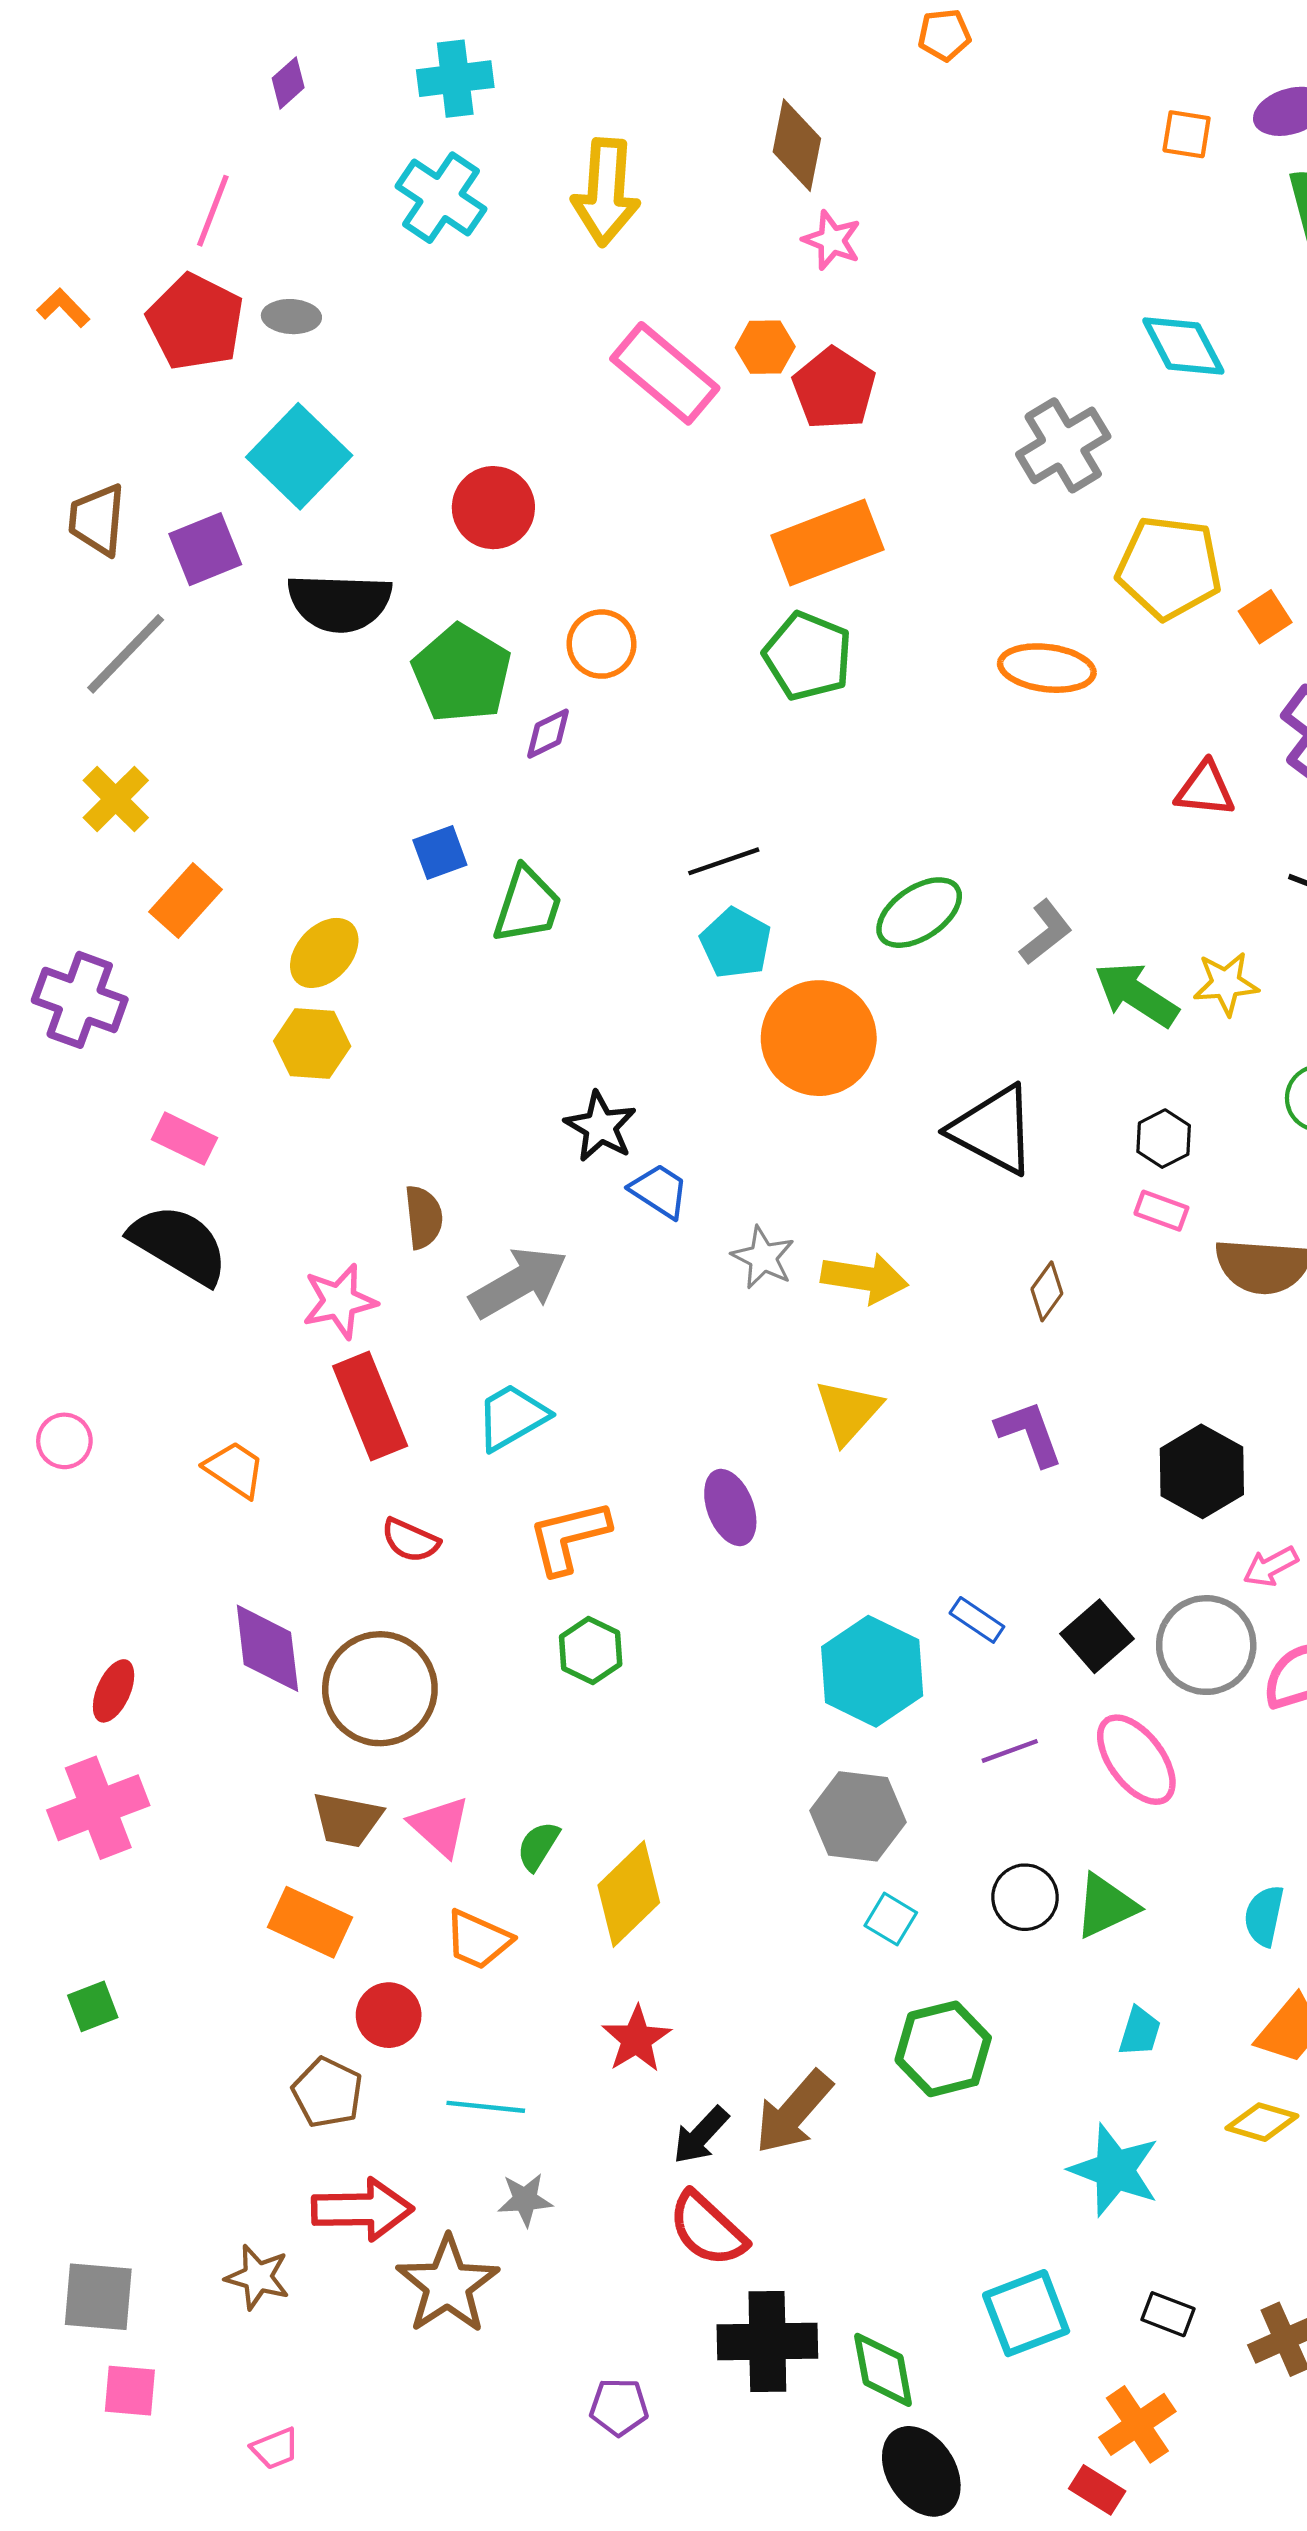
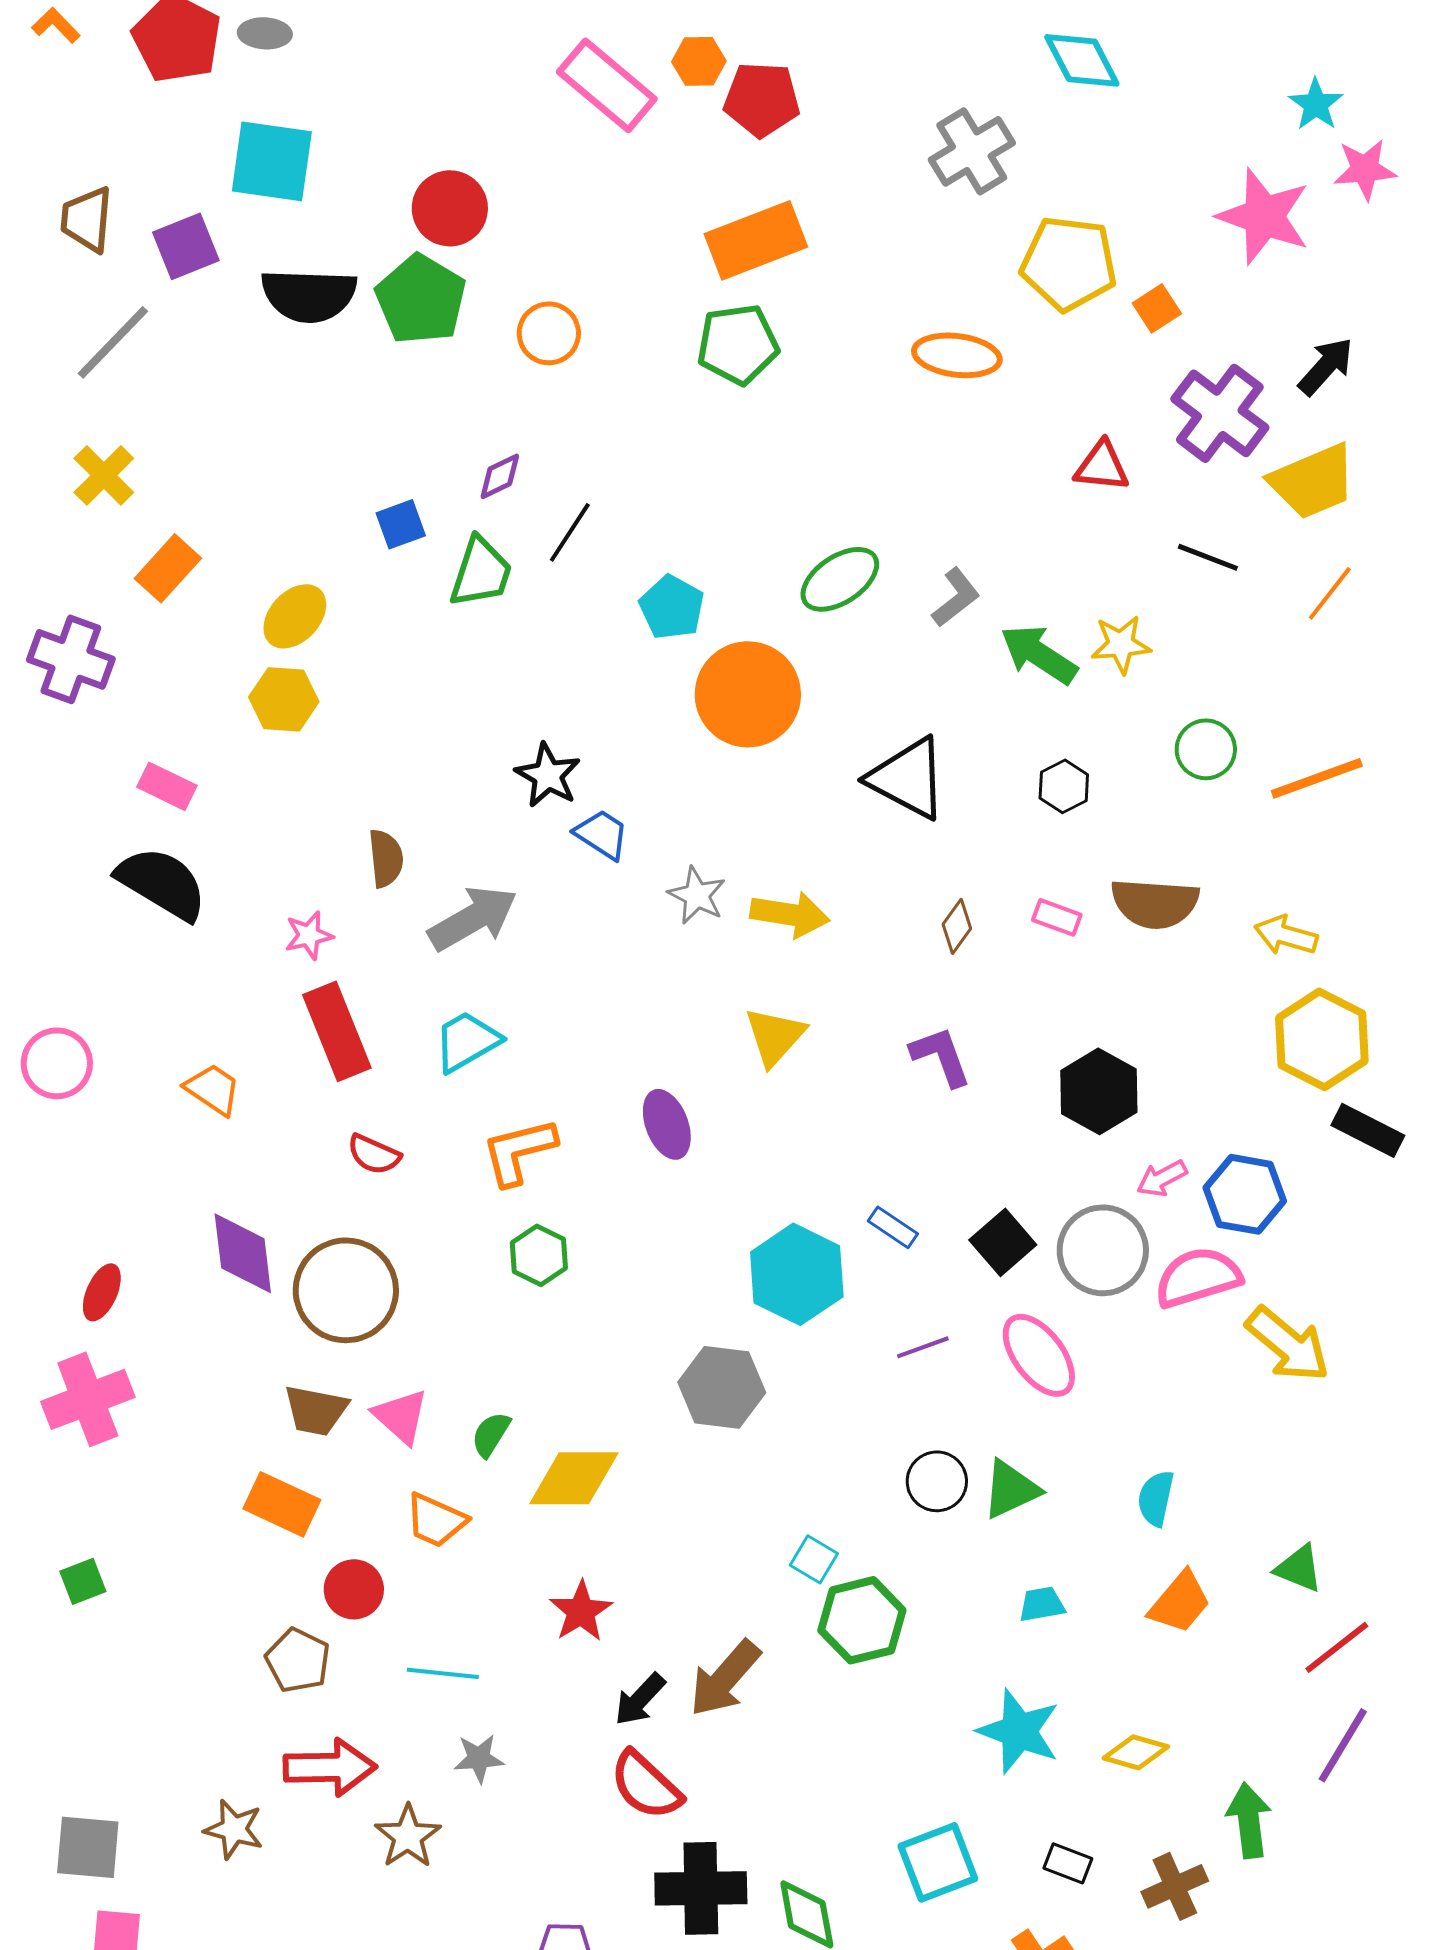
red pentagon: (834, 389) -> (762, 99), turned -30
cyan square: (299, 456) -> (272, 161), turned -36
green pentagon: (808, 656) -> (738, 344), turned -30
green pentagon: (462, 674) -> (421, 299), moved
purple diamond: (548, 734) -> (500, 476), moved
black line: (724, 861) -> (570, 532), moved, turned -38
pink rectangle: (1161, 1211) -> (1057, 917), moved
pink star: (339, 1301) -> (309, 935), size x0.7
pink circle: (64, 1441) -> (57, 1063), size x1.4
gray hexagon: (858, 1816) -> (722, 1387), moved
yellow diamond: (629, 1894) -> (574, 1478), turned 44
cyan square: (891, 1919) -> (814, 1559), moved
cyan trapezoid: (1140, 2031) -> (1042, 1604), turned -117
yellow diamond: (1262, 2122) -> (1136, 1752), moved
brown star: (448, 2285) -> (408, 1836), size x0.7

